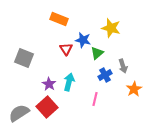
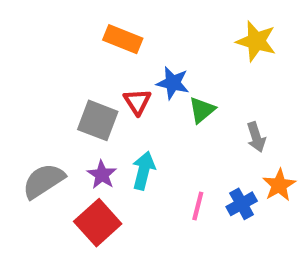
yellow star: (111, 28) -> (256, 41), moved
gray square: (24, 58) -> (98, 120), moved
blue cross: (105, 75) -> (242, 204), moved
gray semicircle: (19, 113) -> (44, 181), moved

